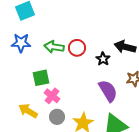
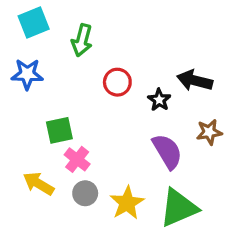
green arrow: (54, 47) -> (82, 40), moved, turned -84

